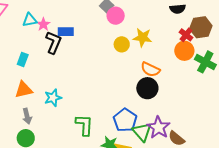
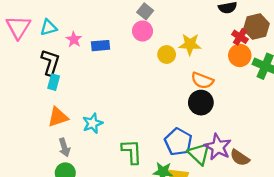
pink circle: (116, 16) -> (143, 31), moved
cyan triangle: (30, 20) -> (48, 28), moved
black L-shape: (54, 42) -> (50, 62), moved

